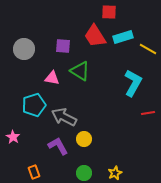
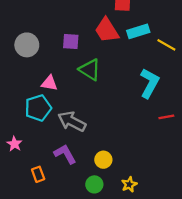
pink triangle: (52, 78) -> (49, 83), moved
yellow circle: (84, 139) -> (103, 160), moved
orange rectangle: (34, 172) -> (38, 174), moved

